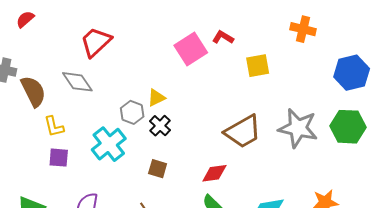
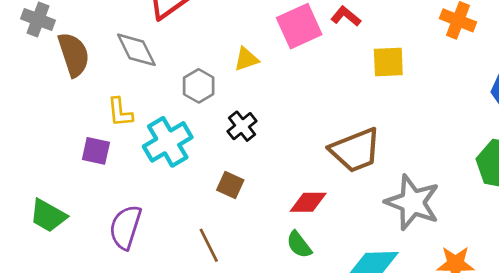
yellow triangle: (156, 98) -> (246, 59), moved
gray hexagon: (132, 112) -> (199, 86), moved
yellow L-shape: (54, 127) -> (120, 112), moved
gray star: (298, 128) -> (412, 202), moved

